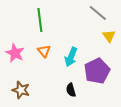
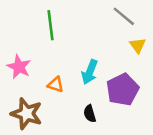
orange triangle: (44, 51) -> (56, 85), moved, turned -32
brown star: (21, 90) -> (27, 114), size x1.4

